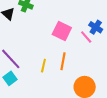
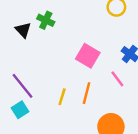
pink line: (86, 37) -> (117, 79), moved

